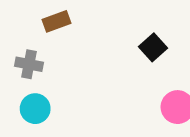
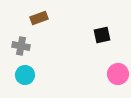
black square: (153, 47) -> (102, 35), turned 30

